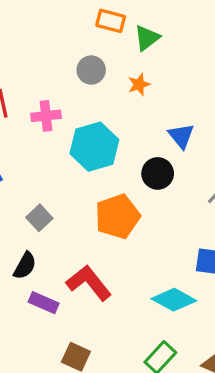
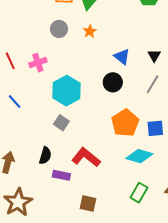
cyan hexagon: (94, 147) -> (67, 91), moved
orange pentagon: (117, 216) -> (125, 123), moved
gray square: (39, 218) -> (61, 123), moved

